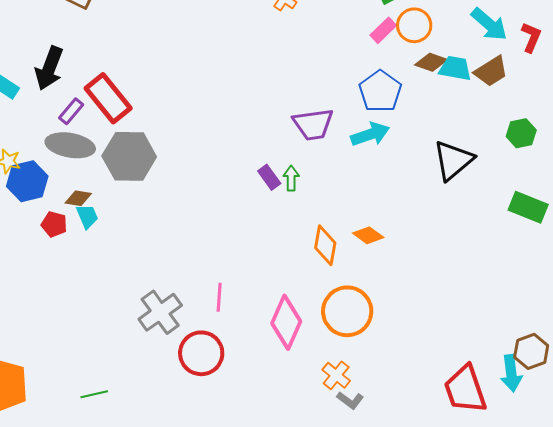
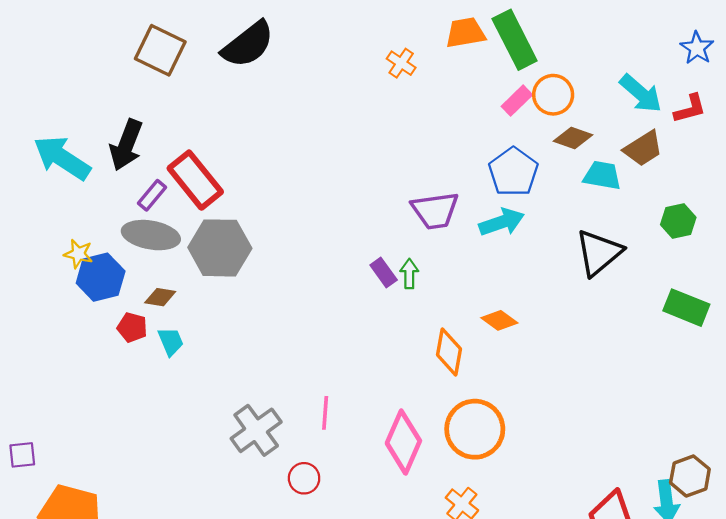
red L-shape: (531, 37) -> (690, 109), turned 52
cyan trapezoid: (455, 68) -> (602, 175), moved
cyan trapezoid: (87, 216) -> (171, 341), moved
orange diamond: (368, 235) -> (499, 320), moved
red circle: (201, 353) -> (304, 478), size x0.6

